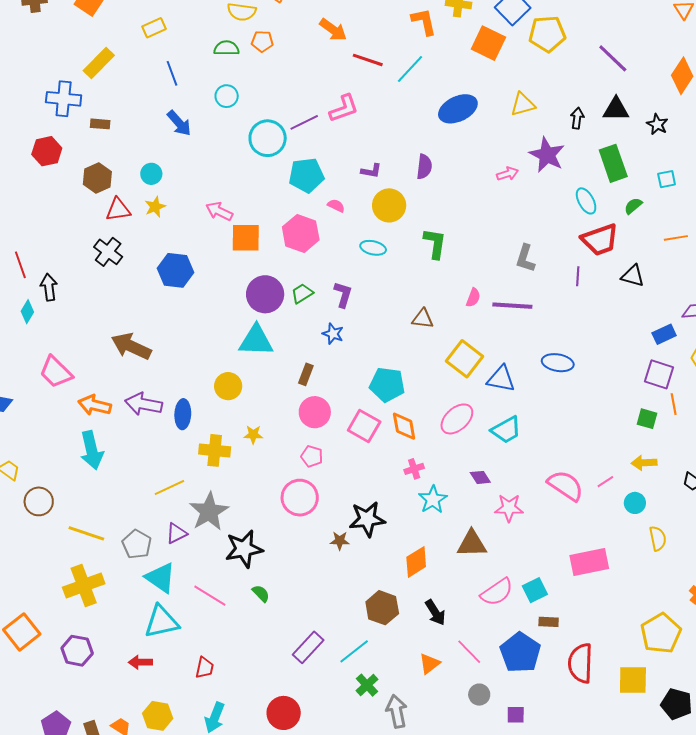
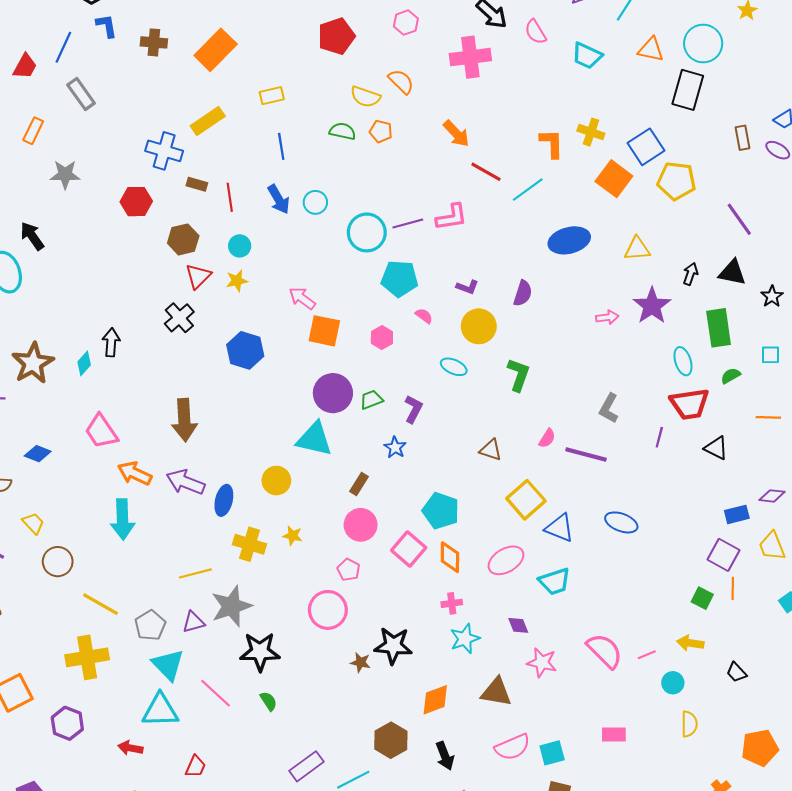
cyan circle: (227, 96) -> (315, 202), moved
red triangle: (118, 210) -> (198, 276), turned -48
pink hexagon: (301, 233) -> (382, 337), size x0.6
red line: (20, 265) -> (230, 197), moved
brown arrow: (131, 346) -> (184, 420), turned -129
pink rectangle: (589, 562) -> (614, 735), size x0.6

